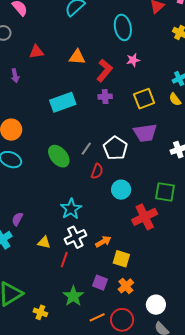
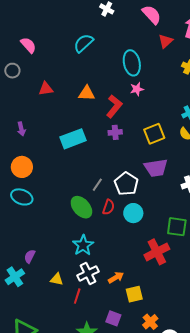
pink star: (133, 60) -> (137, 89), moved
purple arrow: (15, 76) -> (21, 129), moved
green ellipse: (59, 156) -> (81, 207), moved
cyan circle: (121, 190) -> (133, 213), moved
yellow square: (121, 259) -> (134, 294), turned -30
orange cross: (126, 286) -> (150, 322), moved

